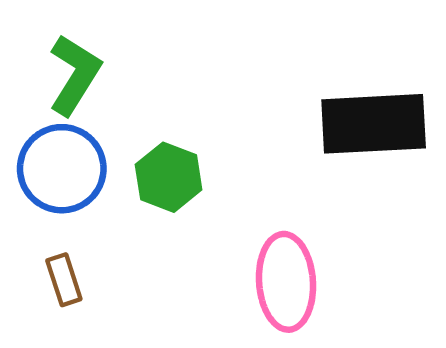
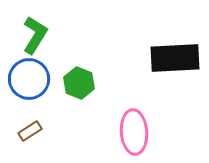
brown rectangle: (64, 280) -> (30, 131), turned 75

